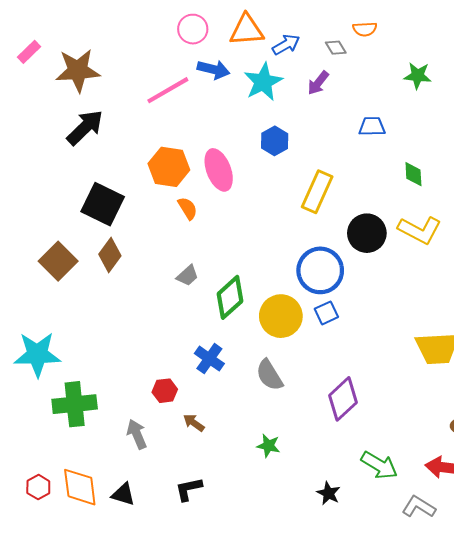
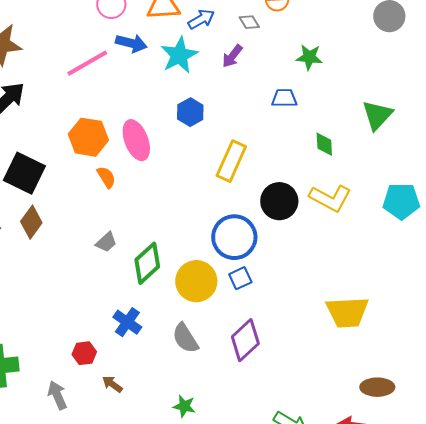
green star: (418, 76) -> (309, 57), moved
purple diamond: (343, 399) -> (245, 340), moved

